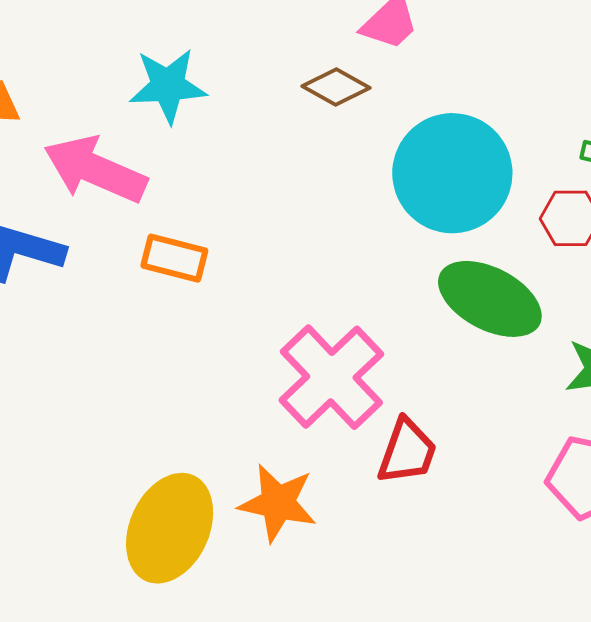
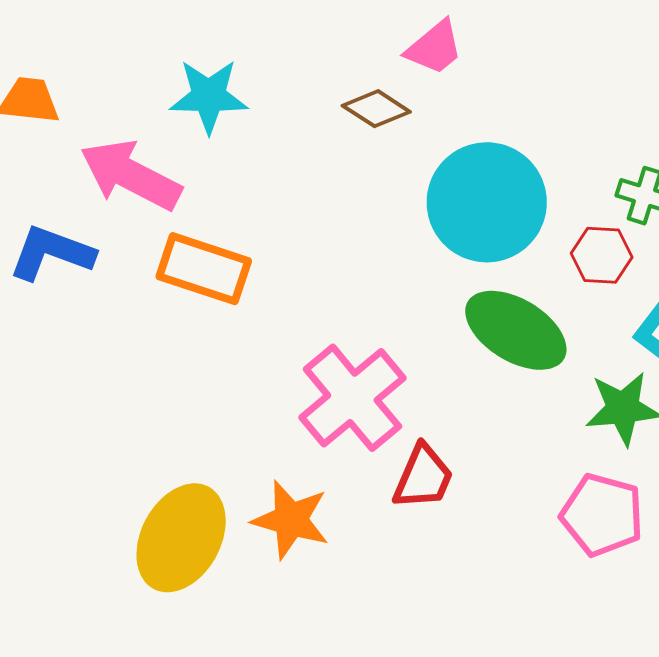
orange rectangle: (174, 258) -> (204, 269), size x1.4

